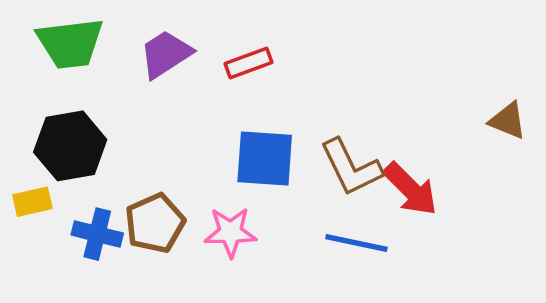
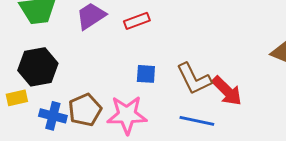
blue square: (265, 158) -> (146, 74), size x0.6
pink star: (230, 232) -> (127, 115), size x1.4

